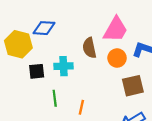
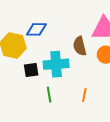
cyan cross: (63, 66) -> (56, 64), size x1.4
orange line: (81, 107) -> (84, 95), moved

